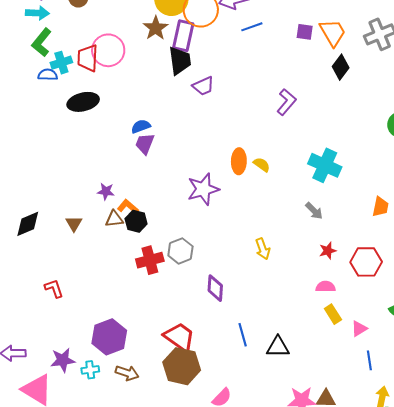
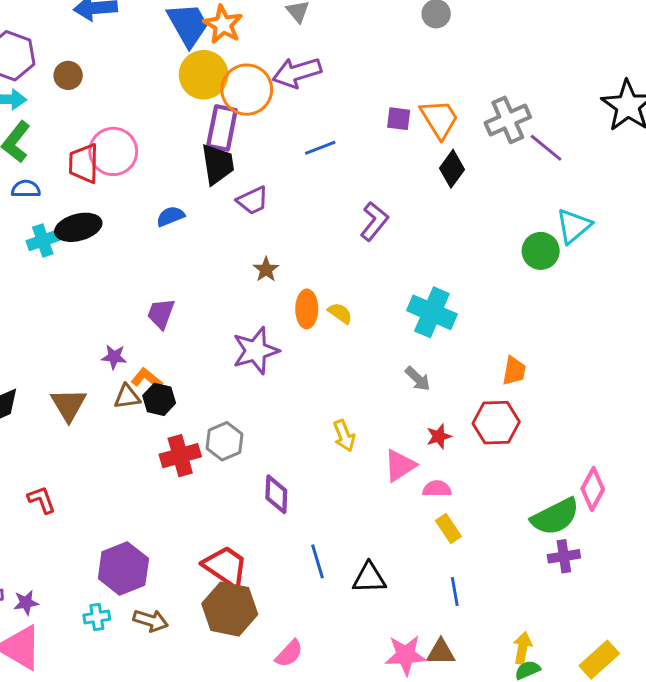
blue line: (252, 27) -> (320, 148), moved
brown star: (156, 28) -> (266, 269), moved, size x0.7
cyan cross: (61, 63) -> (43, 241), moved
blue semicircle: (141, 126) -> (170, 216), moved
purple trapezoid: (145, 144) -> (161, 314), moved
brown triangle: (74, 224) -> (69, 405), size x1.5
red hexagon: (366, 262) -> (496, 423), moved
pink triangle: (359, 329) -> (400, 465), moved, size x1.4
purple star: (63, 360) -> (26, 603), moved, size x0.7
blue line: (369, 360) -> (455, 591), moved

